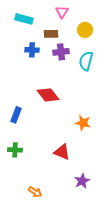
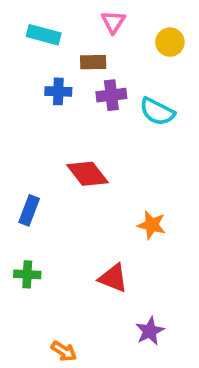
yellow circle: (85, 30) -> (170, 42), moved
cyan semicircle: (86, 61) -> (157, 112), turned -78

